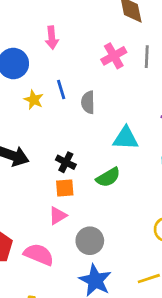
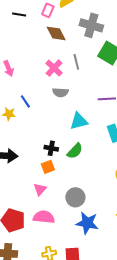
gray semicircle: (88, 102) -> (60, 92), moved, turned -70
black cross: (66, 162) -> (51, 148), moved
pink triangle: (58, 216) -> (40, 189), moved

